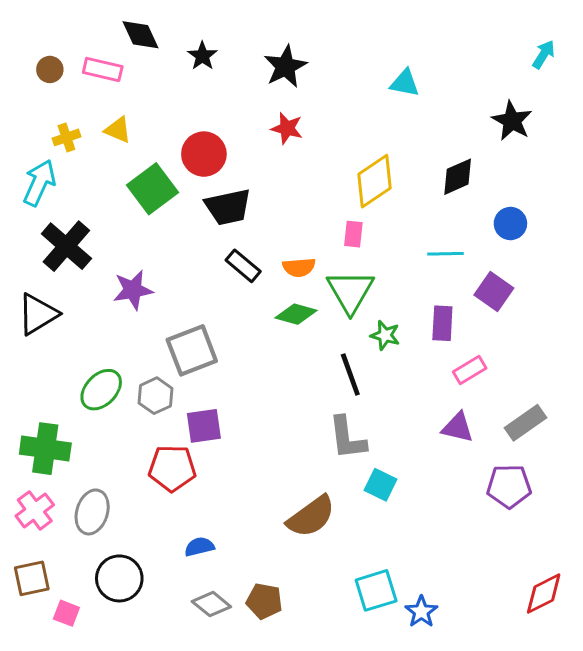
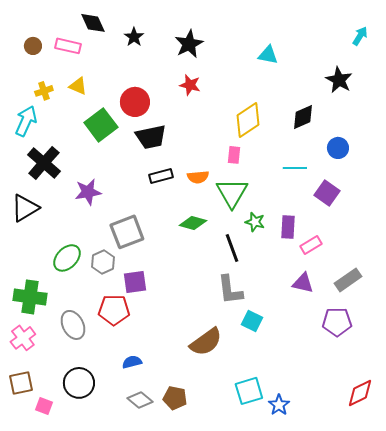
black rectangle: (243, 266) -> (161, 176), turned -55
green diamond: (296, 314) -> (193, 223), moved
purple rectangle: (442, 323) -> (288, 227), moved
gray ellipse: (92, 512) -> (73, 325), moved, turned -44

